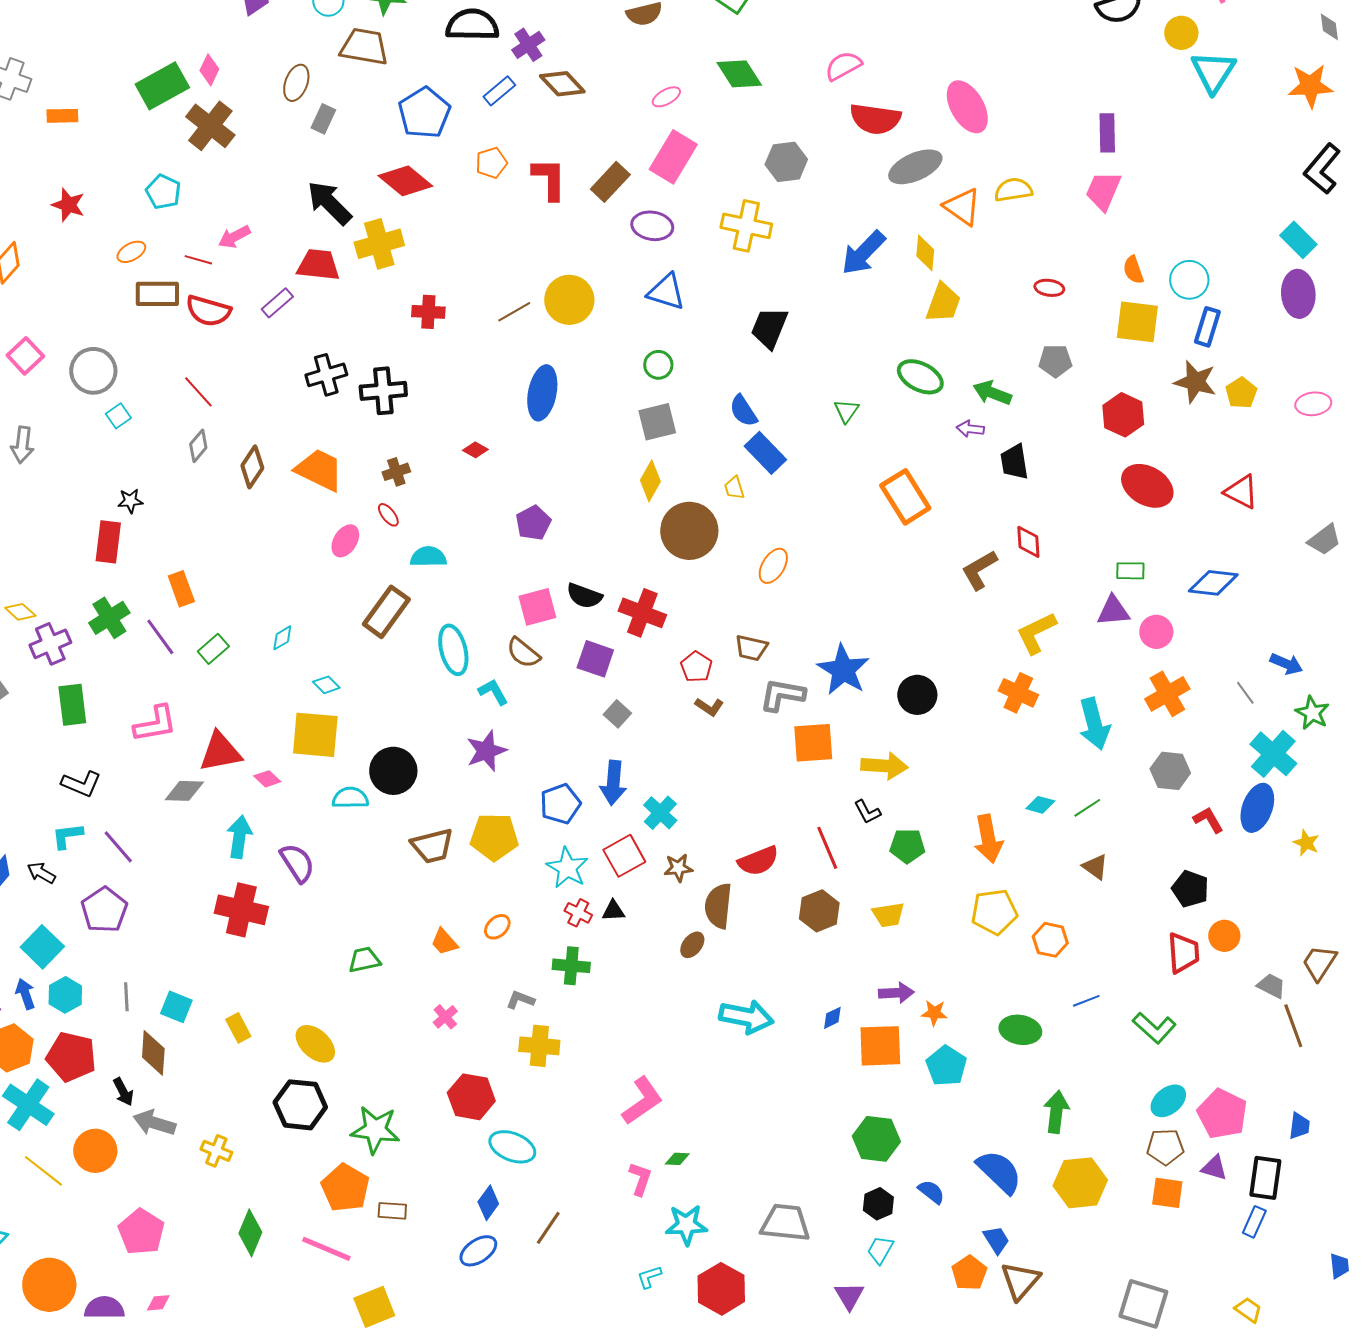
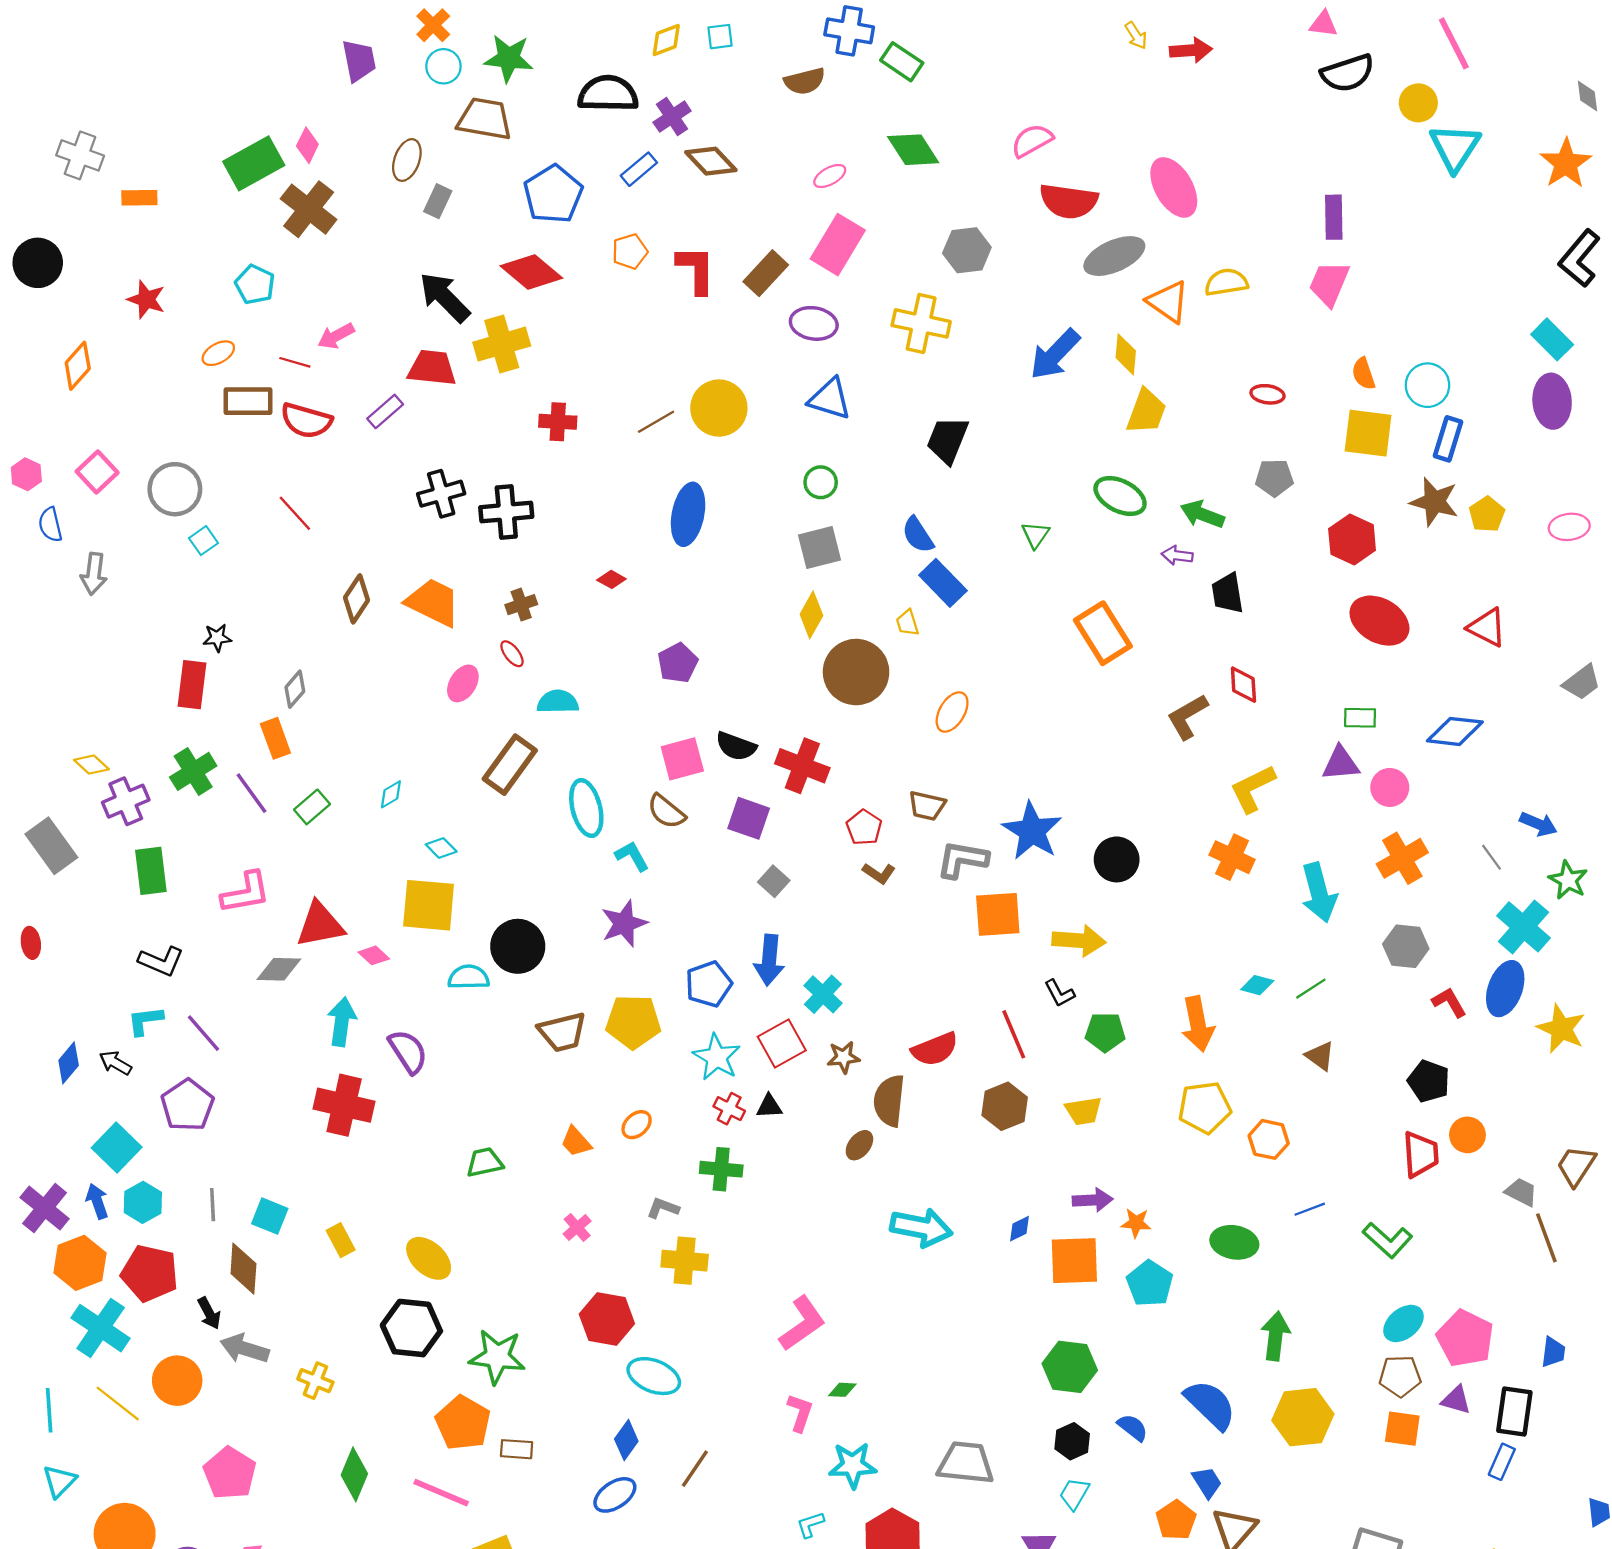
orange star: (1310, 86) -> (1566, 163), turned -30
gray diamond: (198, 446) -> (295, 689), moved
yellow star: (1306, 843) -> (1561, 1029), size x1.6

